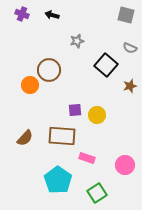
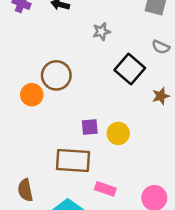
gray star: (77, 41) -> (101, 32), moved
brown semicircle: (25, 138) -> (25, 190), moved, turned 126

